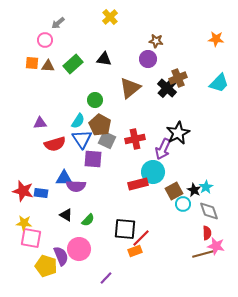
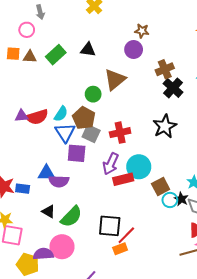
gray arrow: (58, 23) -> (40, 12), turned -64
black cross: (167, 88) -> (173, 88), moved
green circle: (95, 100) -> (93, 94), moved
red semicircle: (55, 144) -> (37, 117), moved
purple arrow: (163, 149) -> (111, 164), moved
black star: (194, 190) -> (181, 199), moved
green semicircle: (88, 220) -> (71, 217), size x1.6
purple semicircle: (61, 256) -> (43, 254), turned -72

